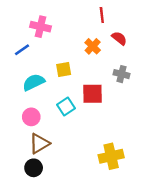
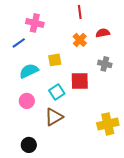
red line: (102, 15) -> (80, 12), moved
red semicircle: (119, 38) -> (103, 33), turned -48
brown triangle: (39, 144) -> (54, 117), moved
yellow cross: (111, 156) -> (108, 124), moved

